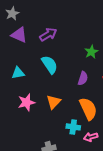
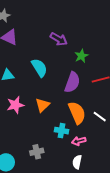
purple arrow: (48, 34) -> (59, 39), moved, turned 60
purple semicircle: (83, 78) -> (72, 82), size x1.5

